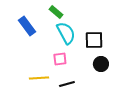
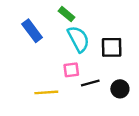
black circle: (101, 64) -> (120, 89), moved
black line: (67, 84) -> (90, 83), moved

